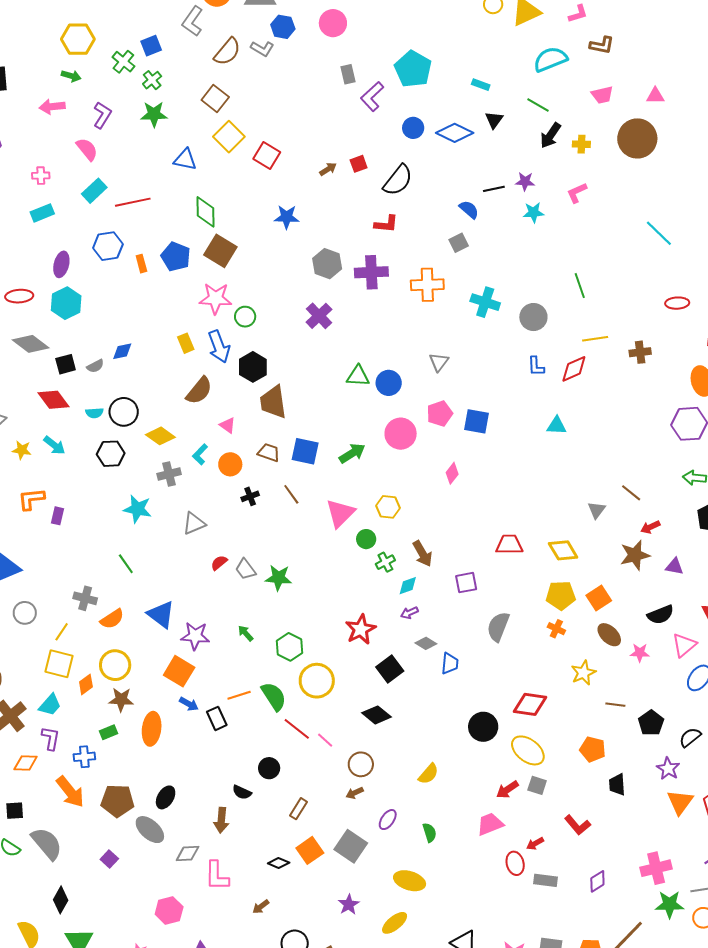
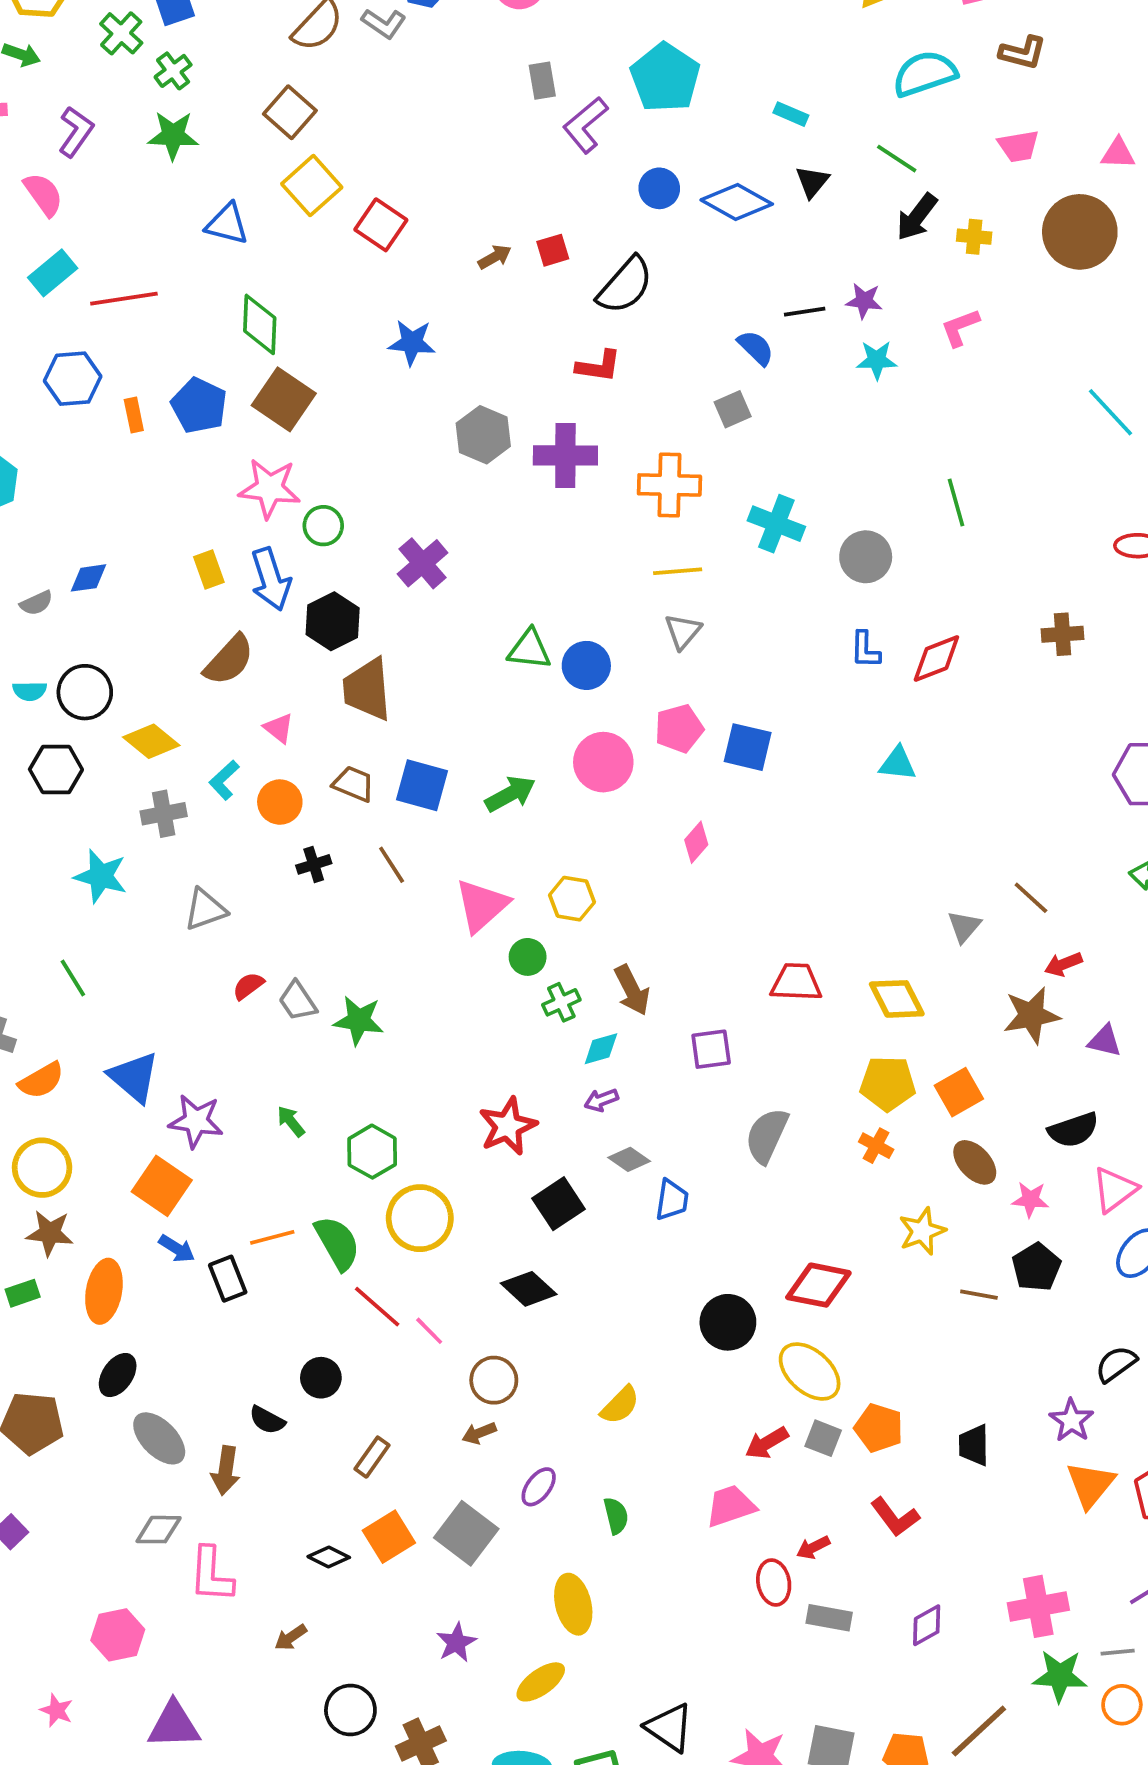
purple cross: (319, 316) -> (423, 563), moved
yellow line: (595, 339) -> (678, 571), moved
black pentagon: (651, 723) -> (1036, 1267), moved
orange pentagon: (593, 749) -> (879, 1428), moved
black ellipse: (166, 797) -> (118, 1375), moved
gray ellipse: (150, 830) -> (159, 1438), moved
yellow ellipse: (410, 881) -> (573, 1604), turned 56

